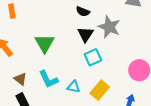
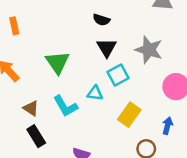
gray star: (109, 27) -> (149, 50), moved
cyan triangle: (74, 87) -> (95, 93), moved

